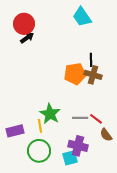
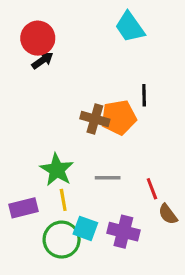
brown cross: (93, 75) -> (95, 119), moved
green star: (50, 114) -> (57, 170), moved
gray line: (80, 118) -> (108, 178), moved
red line: (96, 119) -> (152, 189), turned 32
cyan square: (70, 158) -> (85, 228), moved, turned 35

